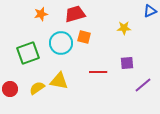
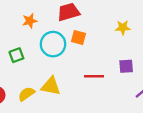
orange star: (41, 14) -> (30, 21), moved
green square: (28, 53) -> (16, 55), size x0.6

